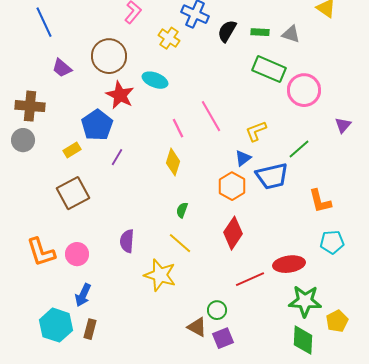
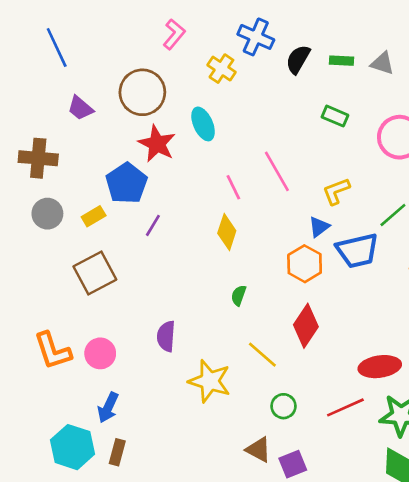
green rectangle: (269, 69) -> (335, 116), moved, size x0.6
cyan ellipse: (155, 80) -> (203, 124), turned 45
gray circle: (23, 140) -> (47, 214), moved
yellow line: (180, 243) -> (262, 355), moved
red line: (250, 279) -> (345, 407), moved
green circle: (217, 310) -> (283, 406), moved

